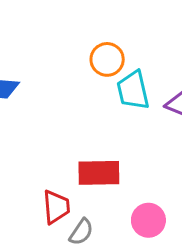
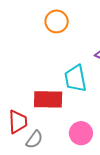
cyan trapezoid: (133, 90) -> (75, 78), moved

